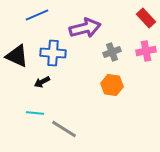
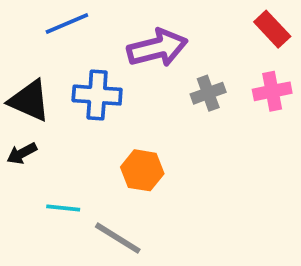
black arrow: (42, 82) -> (22, 153), moved
orange hexagon: (112, 85) -> (142, 170), moved

